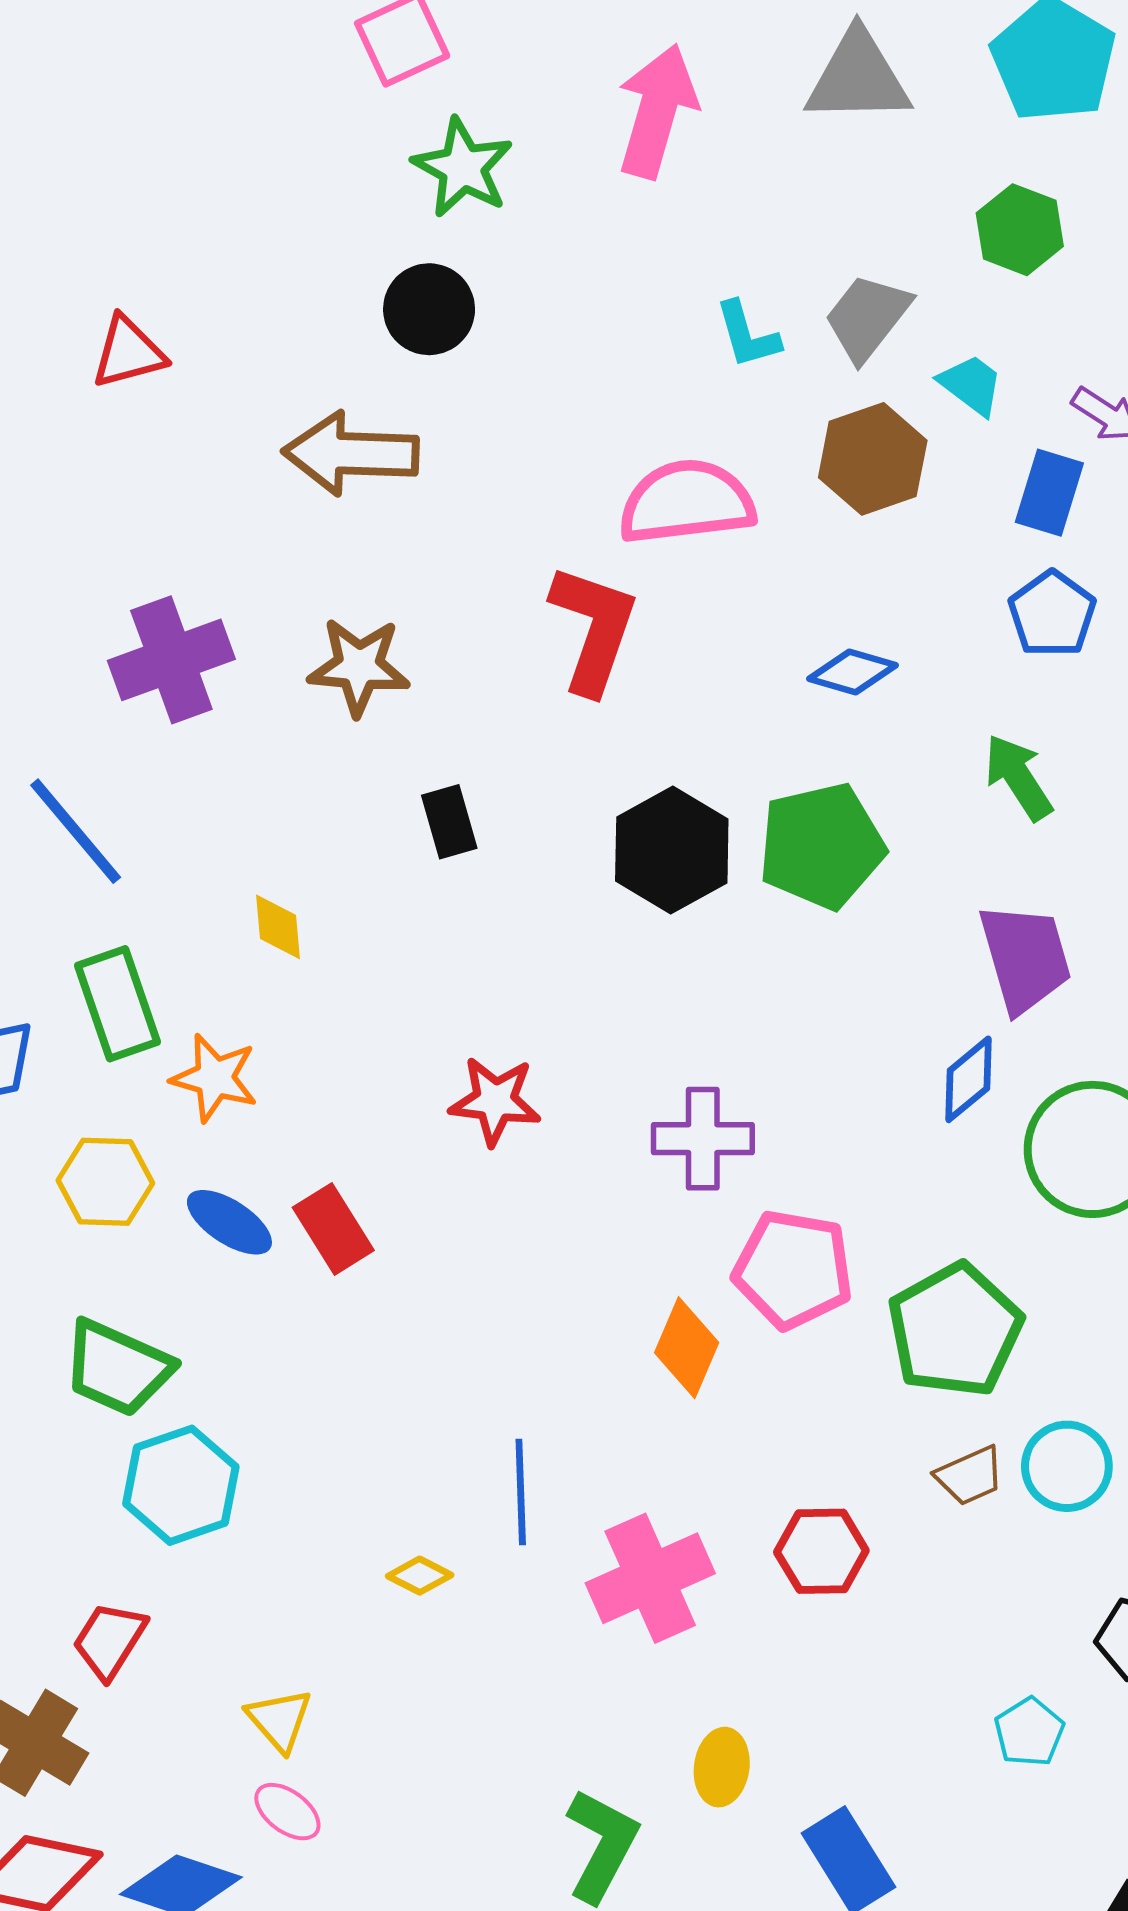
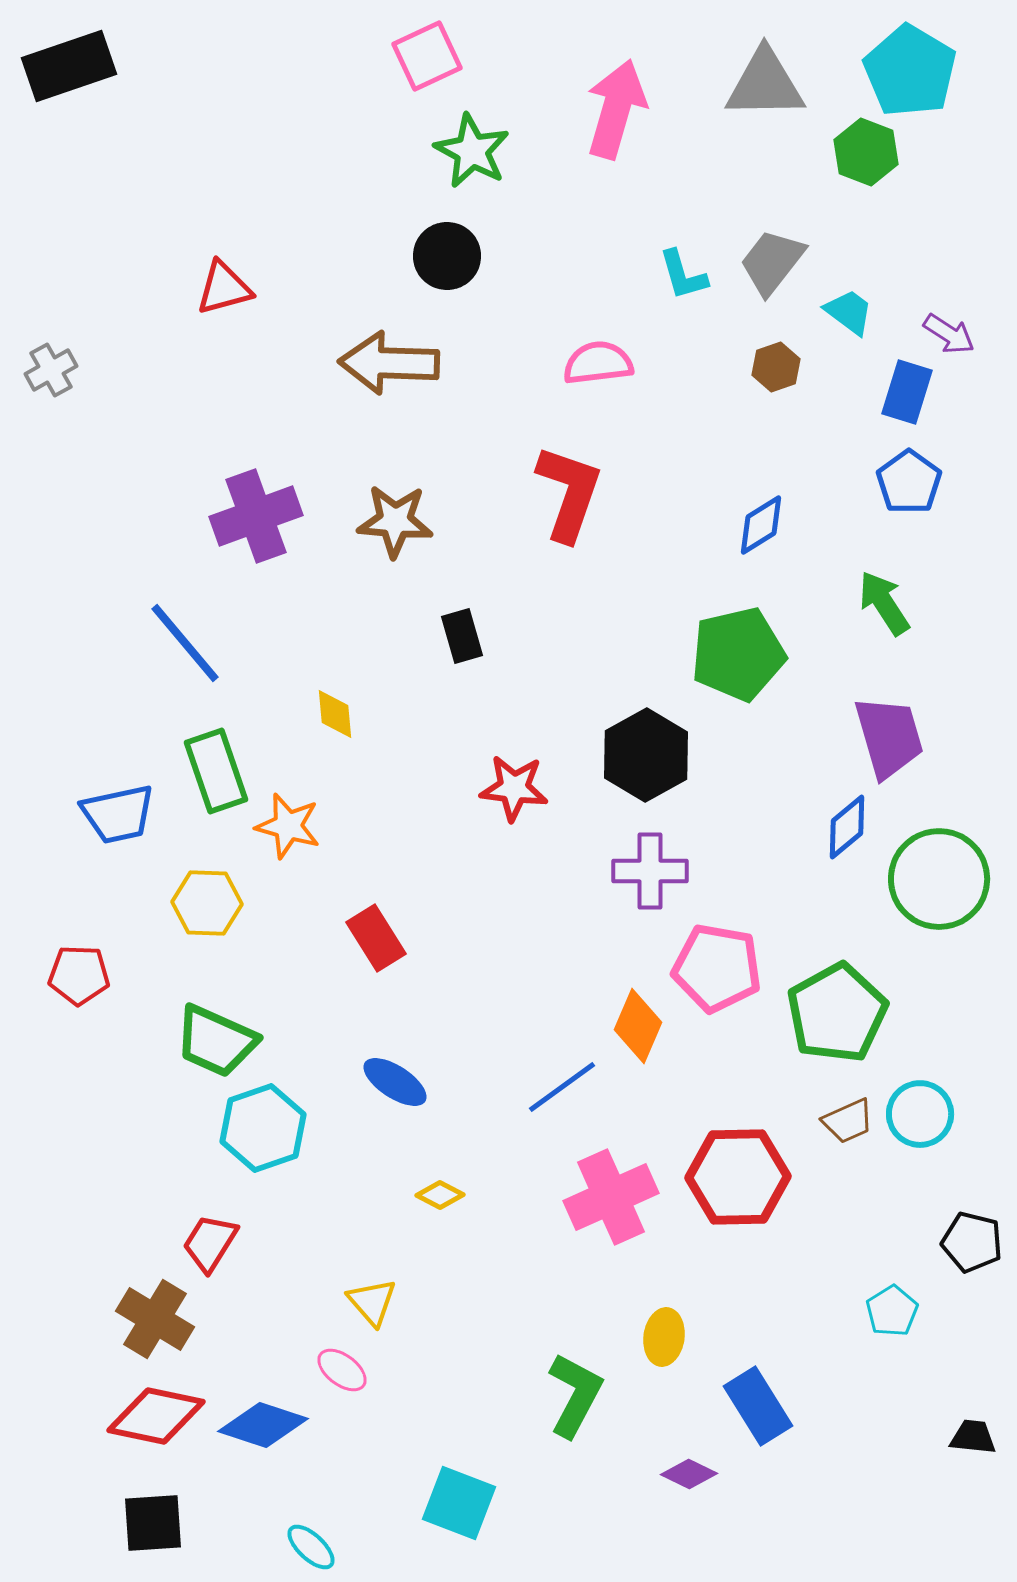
green hexagon: (1020, 230) -> (866, 152), moved
brown hexagon: (873, 459) -> (776, 367), size x0.6
pink semicircle: (687, 502) -> (598, 363), moved, size x0.7
blue diamond: (852, 672) -> (761, 525), turned -48
black hexagon: (672, 850) -> (646, 755), moved
red star: (495, 1101) -> (514, 788), moved
blue ellipse: (229, 1222) -> (395, 1082), moved
blue line: (521, 1492) -> (562, 1087), moved, turned 56
red hexagon: (821, 1551) -> (738, 1177), size x1.5
yellow triangle: (279, 1720) -> (372, 1302), moved

